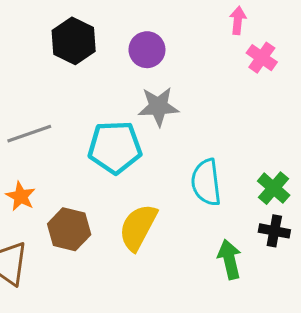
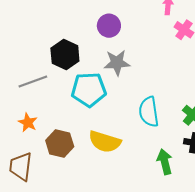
black hexagon: (74, 41) -> (65, 55), moved
yellow semicircle: (138, 227) -> (105, 142), turned -100

